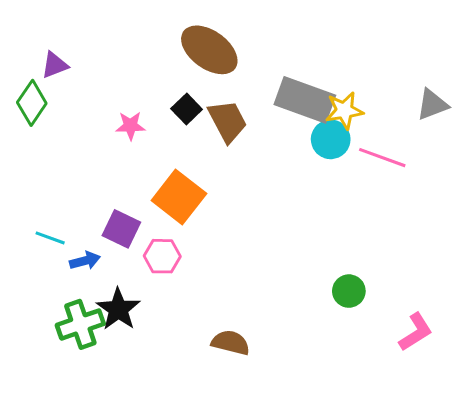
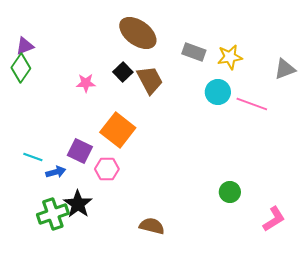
purple triangle: (55, 65) -> (25, 46), moved
gray rectangle: (305, 100) -> (194, 52), moved, size x0.6
yellow star: (344, 111) -> (230, 57), moved

